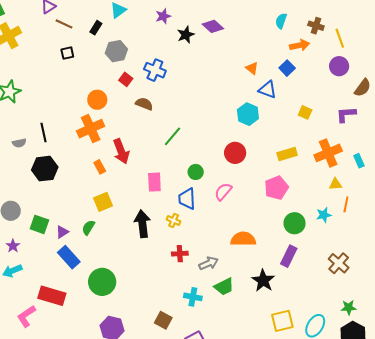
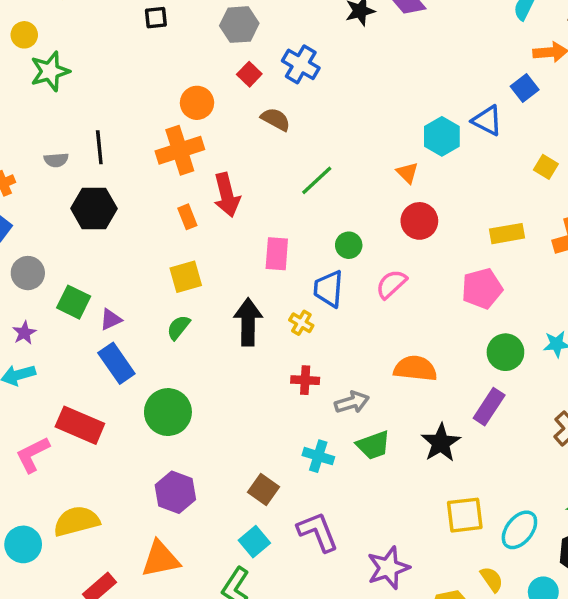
orange triangle: (252, 68) -> (407, 173), moved
cyan hexagon: (248, 114) -> (442, 136), moved
green semicircle: (88, 228) -> (178, 327), moved

